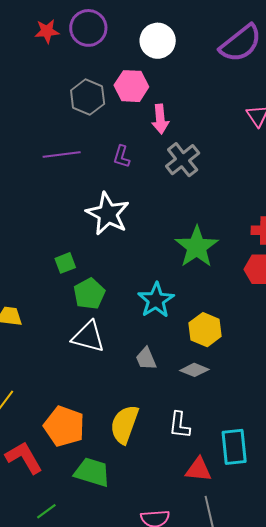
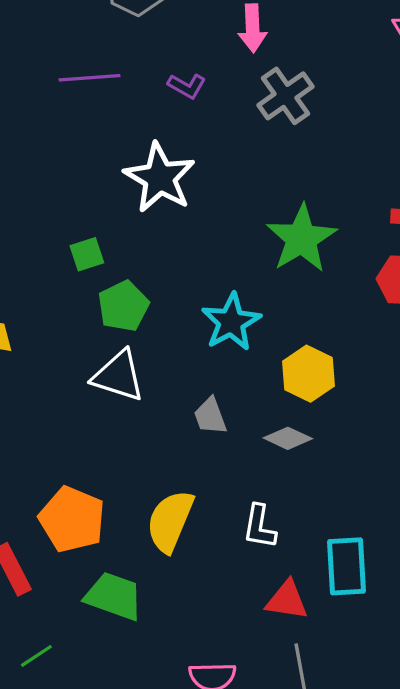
purple L-shape: (122, 157) -> (187, 86), turned -80

